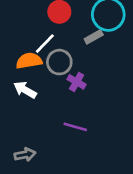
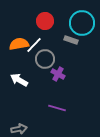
gray rectangle: (94, 37) -> (71, 40), turned 48
orange semicircle: (29, 61) -> (19, 44), moved

